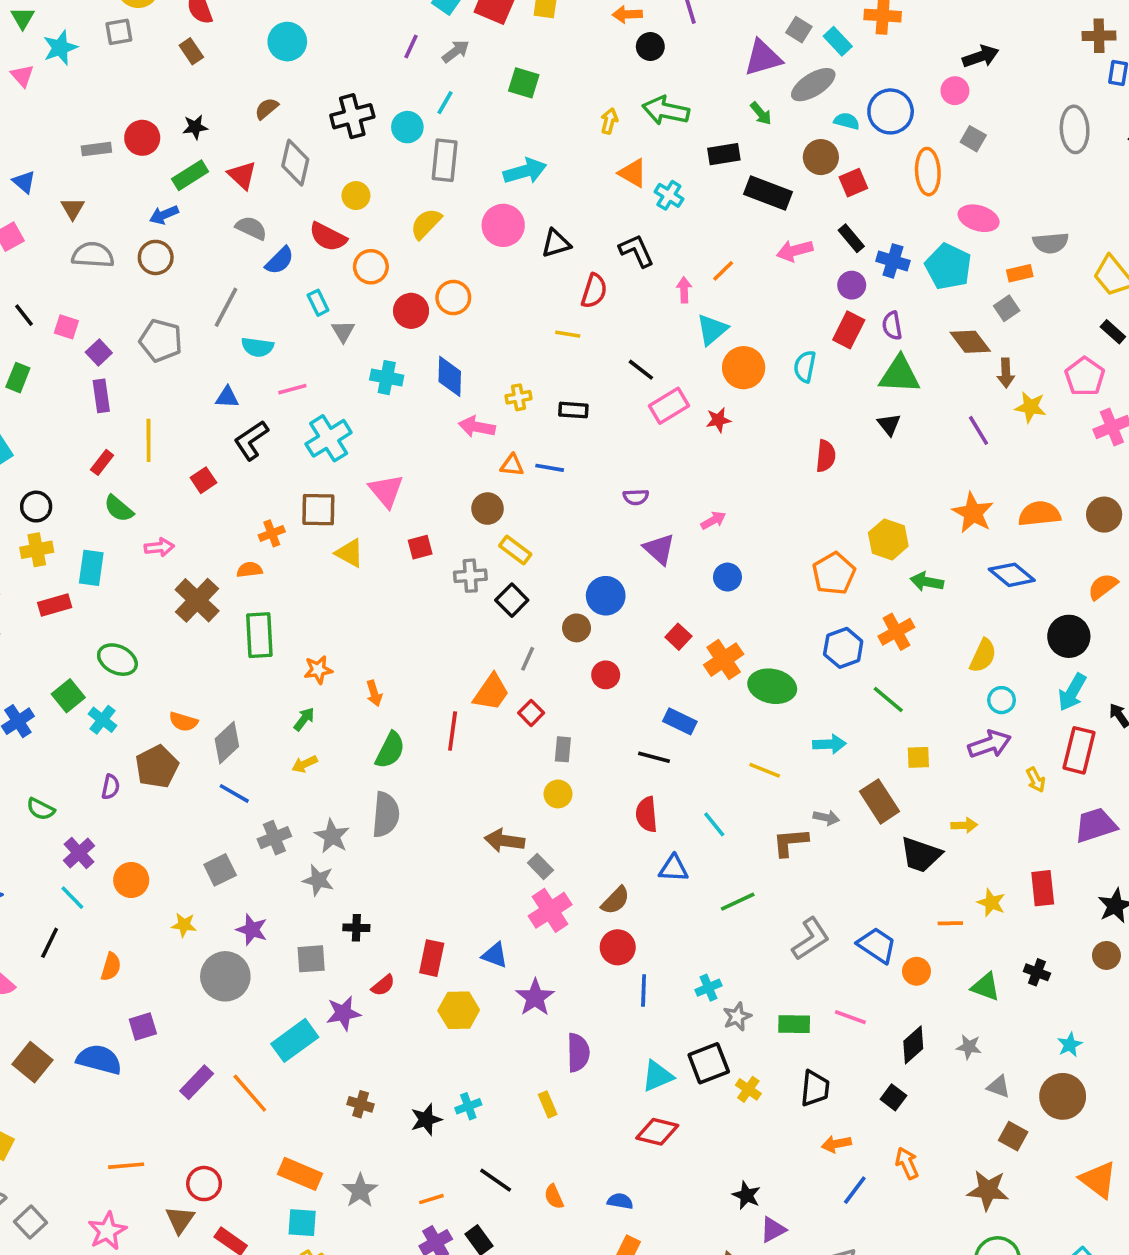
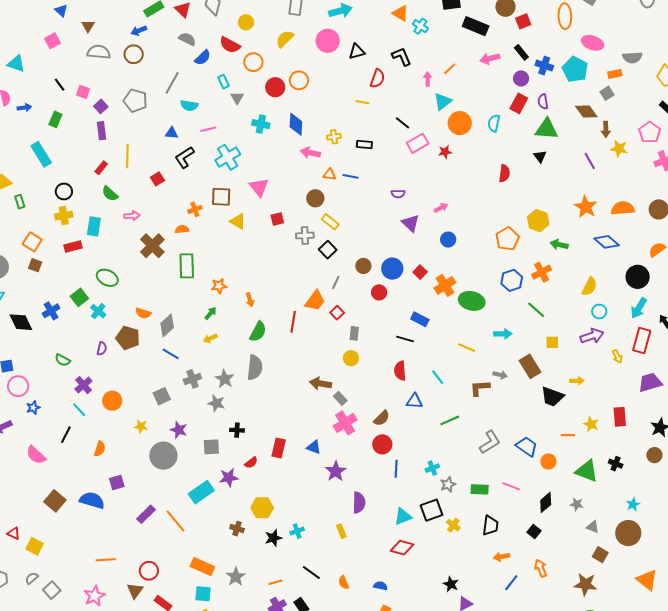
blue circle: (606, 596) -> (392, 269), moved
brown pentagon: (157, 767) -> (128, 338), turned -30
green triangle: (986, 987) -> (587, 471), size x1.4
yellow hexagon: (459, 1010) -> (262, 508), moved

